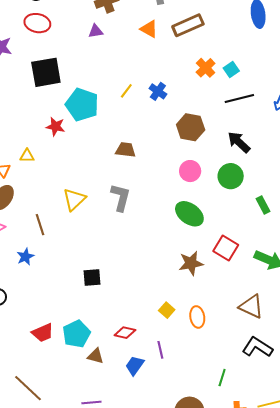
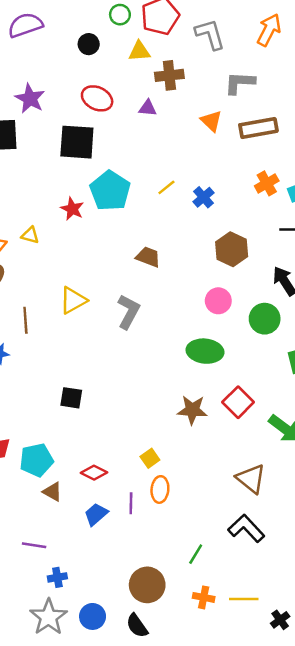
red ellipse: (37, 23) -> (97, 98), moved
green ellipse: (189, 214) -> (205, 351), turned -44
orange ellipse: (197, 317) -> (160, 489), moved

